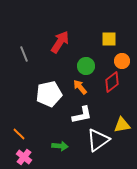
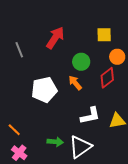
white L-shape: (82, 115) -> (90, 116), moved
white triangle: (98, 140) -> (80, 147), moved

